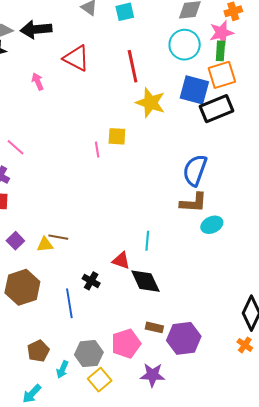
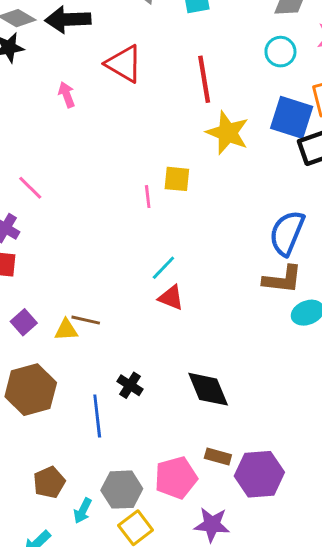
cyan circle: (185, 45) -> (280, 52), size x0.7
cyan line: (147, 241) -> (163, 268), moved, turned 36
red triangle: (121, 261) -> (171, 298), moved

